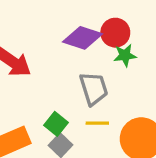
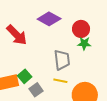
purple diamond: (82, 38) -> (49, 19), moved
green square: (56, 124) -> (25, 76), moved

